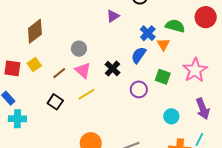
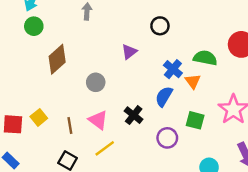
brown diamond: (35, 31) -> (57, 59), moved
gray circle: (79, 49) -> (96, 82), moved
brown line: (59, 73) -> (70, 126), turned -56

